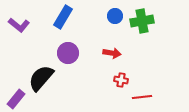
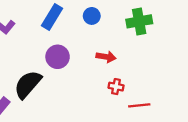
blue circle: (115, 16) -> (92, 16), moved

